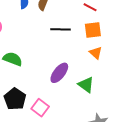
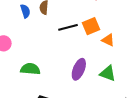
orange square: (93, 30) -> (91, 26), moved

